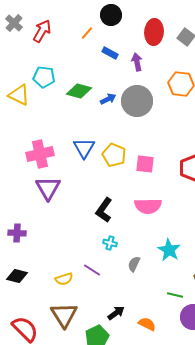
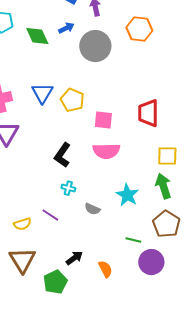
green diamond: (79, 91) -> (37, 36), turned 50
blue arrow: (108, 99) -> (66, 28), moved
pink square: (145, 164) -> (103, 120), moved
gray semicircle: (134, 264) -> (92, 209), turned -91
orange semicircle: (147, 324) -> (105, 269), turned 36

